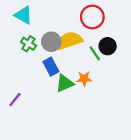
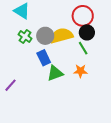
black circle: (108, 46) -> (87, 32), moved
orange star: (84, 79) -> (80, 71), moved

